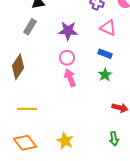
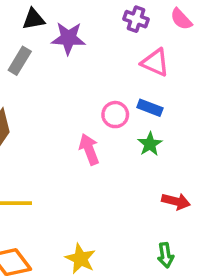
purple star: (68, 31) -> (68, 38), moved
pink circle: (67, 58) -> (115, 115), moved

